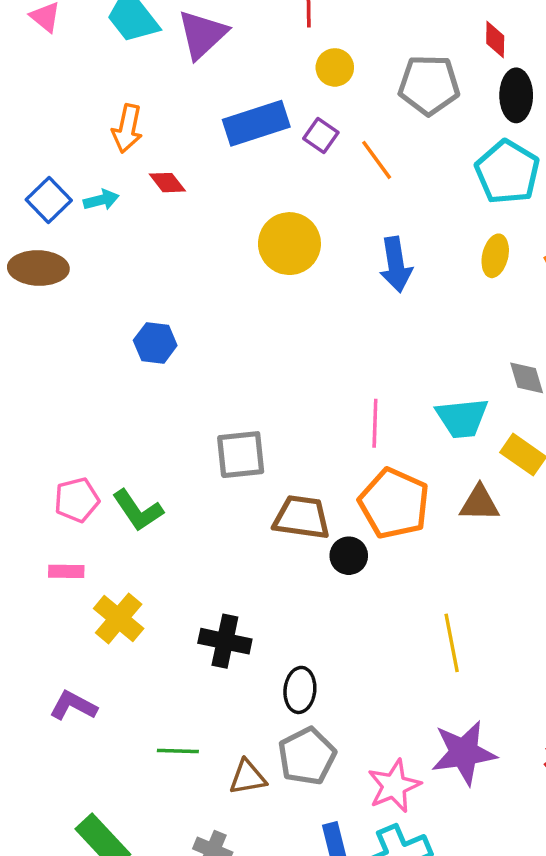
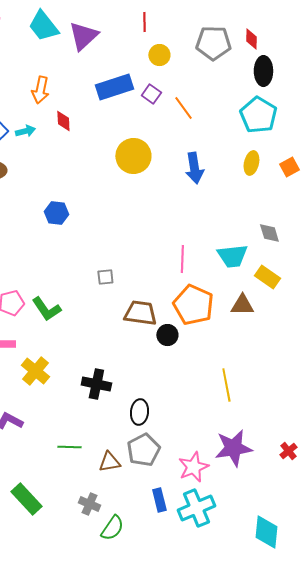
gray pentagon: (429, 85) -> (213, 43), moved
red diamond: (167, 183) -> (63, 121), turned 35
gray square: (241, 455) -> (105, 277), size x0.6

